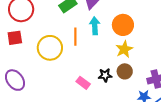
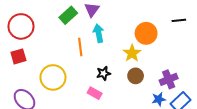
orange circle: (123, 25) -> (146, 33), moved
yellow circle: (50, 48) -> (53, 77), moved
black star: (105, 75) -> (103, 73), moved

